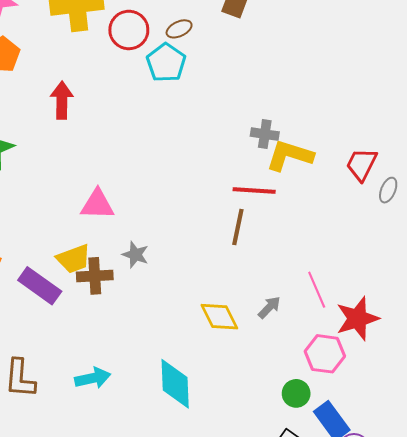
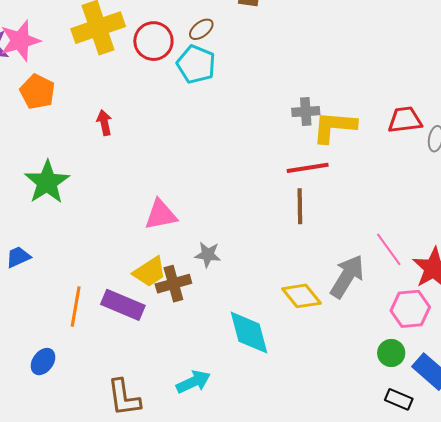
red arrow: (62, 100) -> (104, 123), size x0.7
red trapezoid: (362, 164) -> (405, 120), turned 69
gray arrow: (269, 307) -> (347, 276), size x1.8
cyan diamond: (175, 384) -> (249, 333), moved

